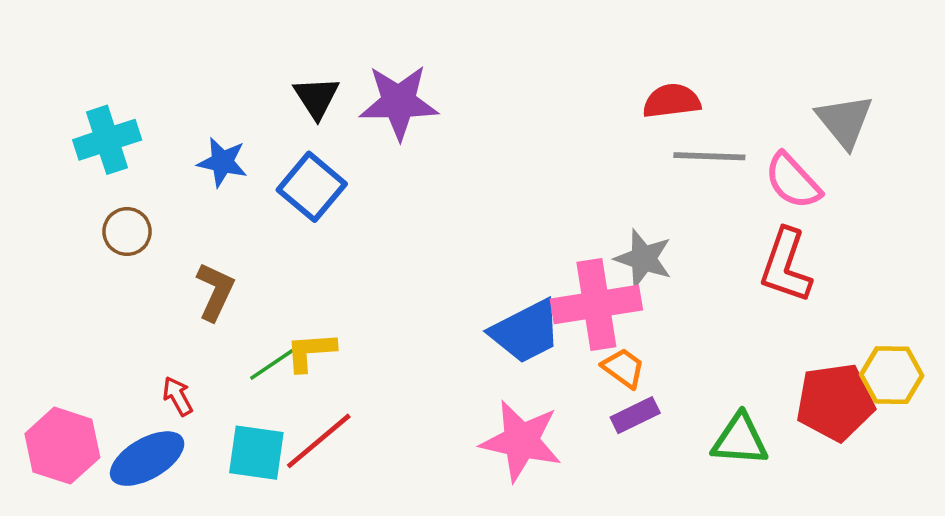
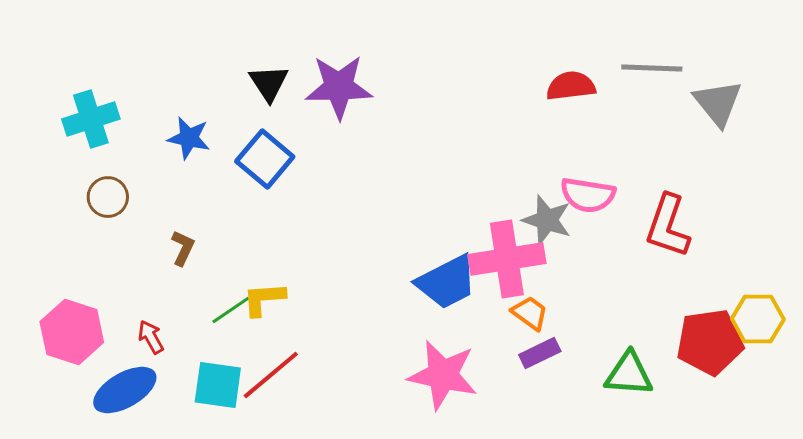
gray line: (709, 156) -> (652, 68), moved
pink semicircle: (793, 181) -> (588, 195), moved, turned -38
brown L-shape: (215, 292) -> (183, 248), size x0.7
pink hexagon: (62, 446) -> (72, 332), moved

